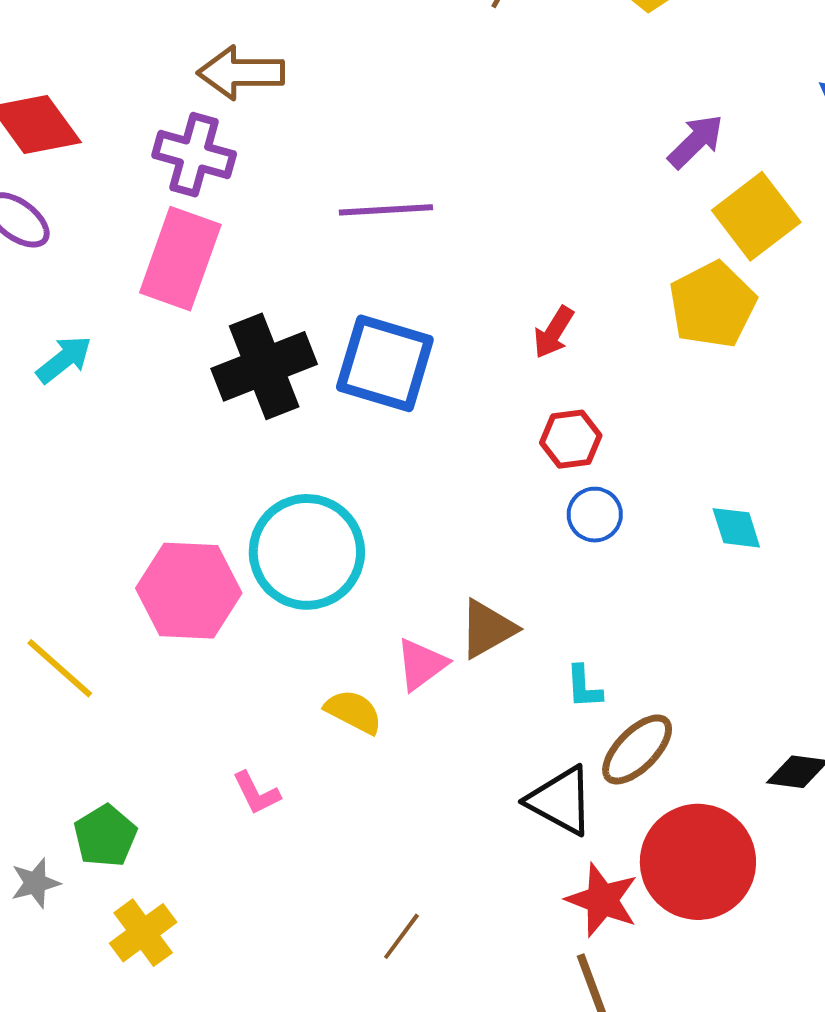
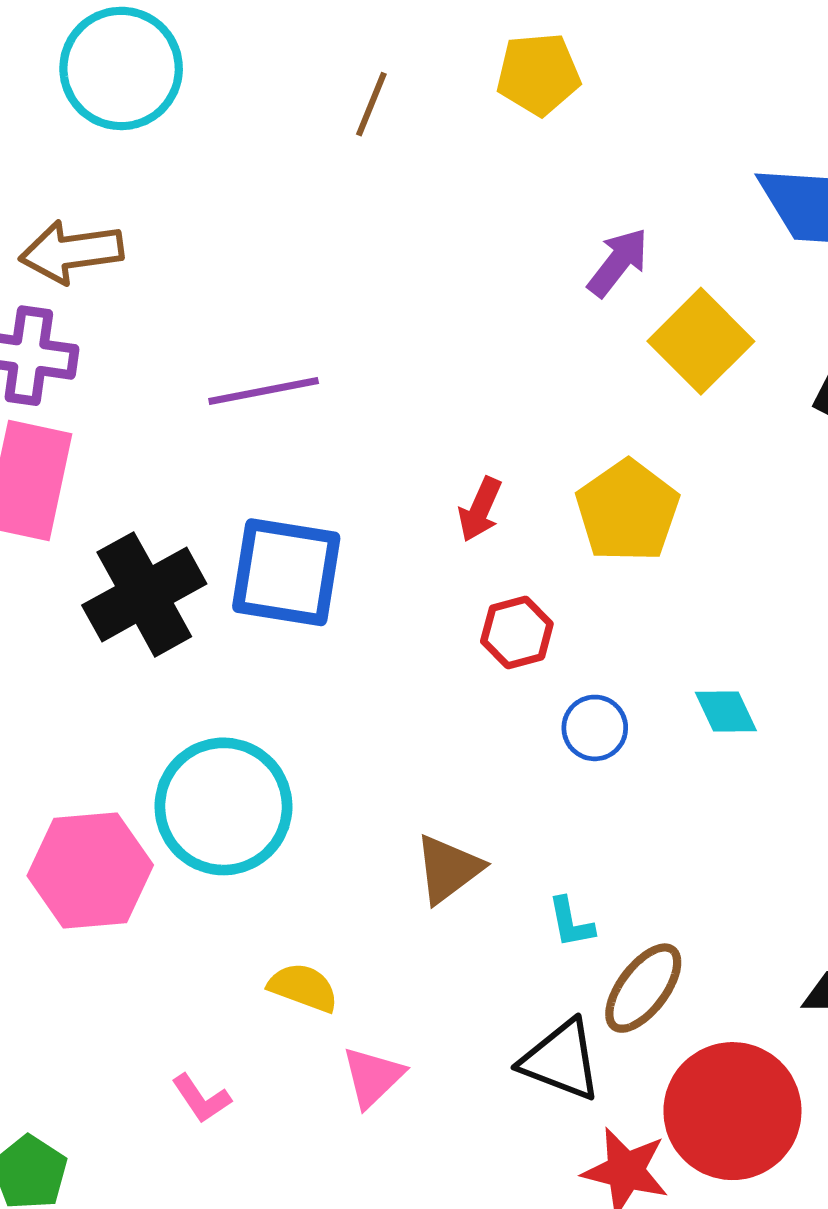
yellow pentagon: (712, 305) -> (627, 511), moved
blue circle: (595, 515) -> (595, 728), moved
pink triangle: (421, 664) -> (373, 1077), moved

